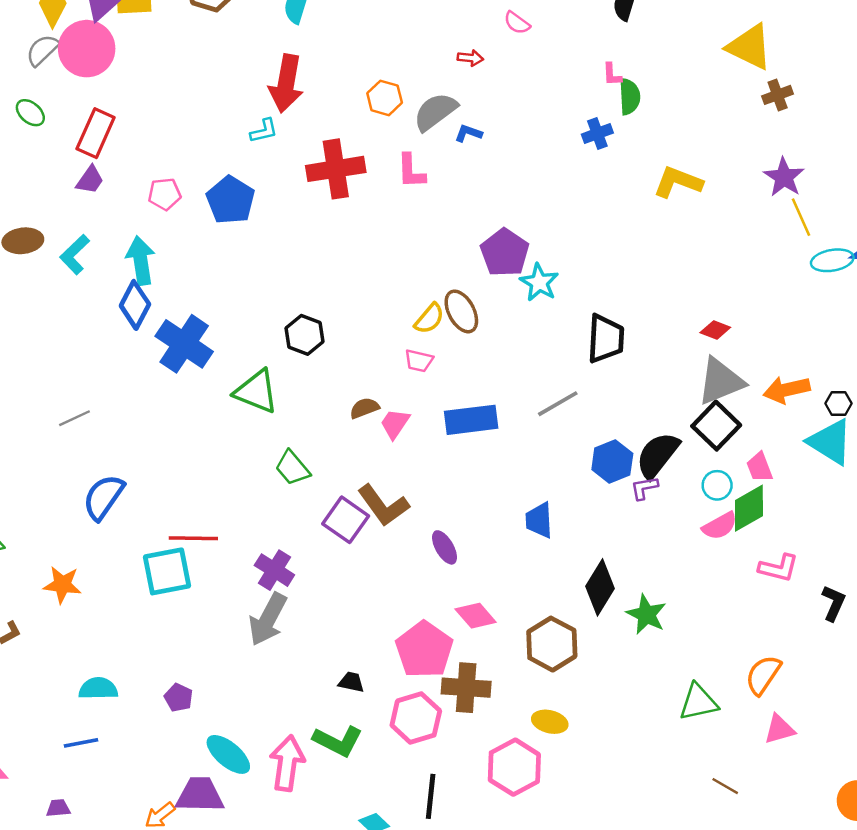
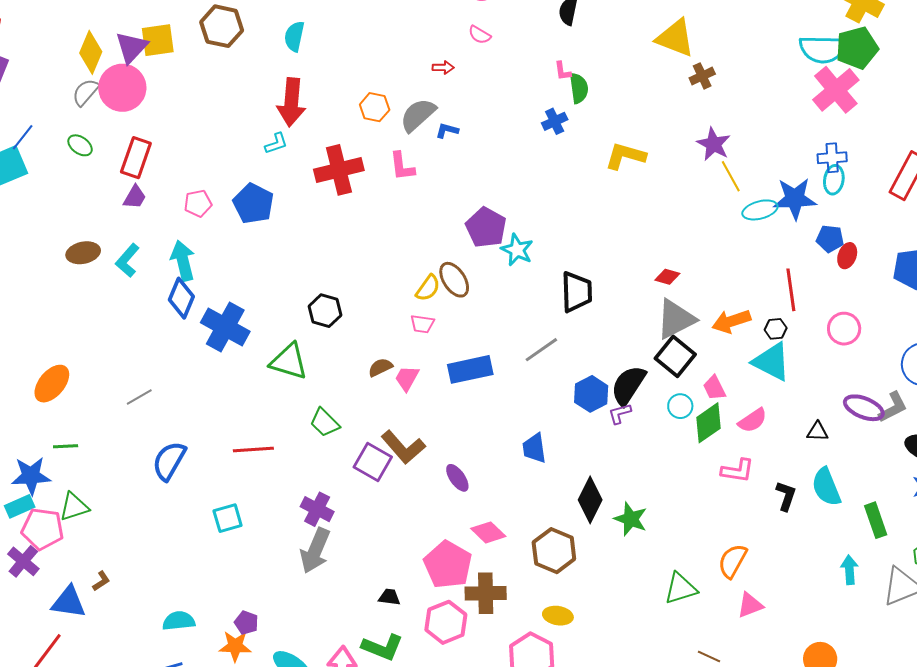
pink semicircle: (720, 526) -> (753, 420), moved
red line: (193, 538) -> (253, 449), moved
cyan square: (167, 571) -> (228, 518), size x0.7
orange star: (62, 585) -> (235, 646), moved

